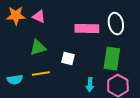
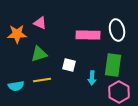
orange star: (16, 16) -> (17, 34), moved
cyan arrow: (90, 85) -> (92, 78), moved

